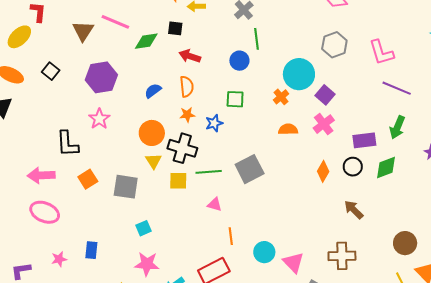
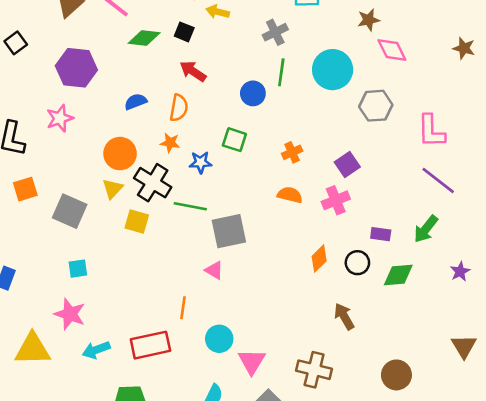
cyan circle: (299, 74) -> (333, 70), moved
purple rectangle: (364, 140) -> (381, 234), size x0.7
green line: (209, 172) -> (190, 206), moved
pink triangle: (215, 204) -> (214, 270), moved

